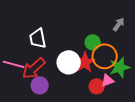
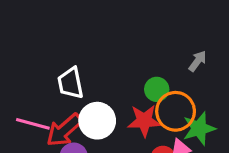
white circle: (69, 62) -> (97, 121), moved
red star: (85, 62) -> (144, 121), turned 30

